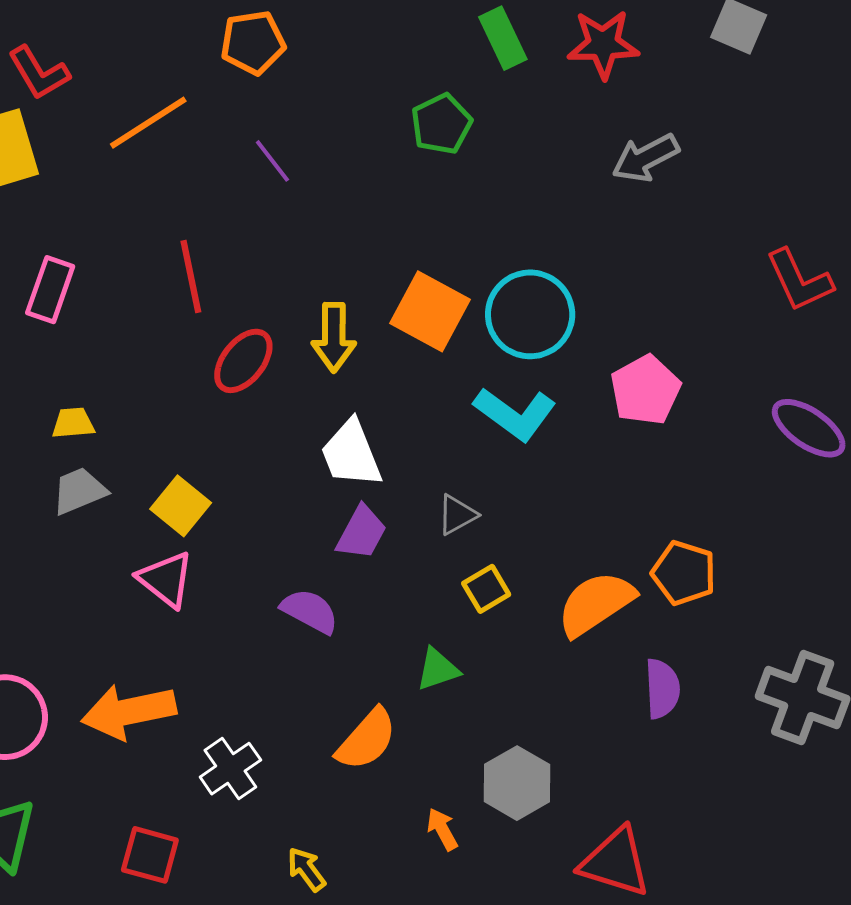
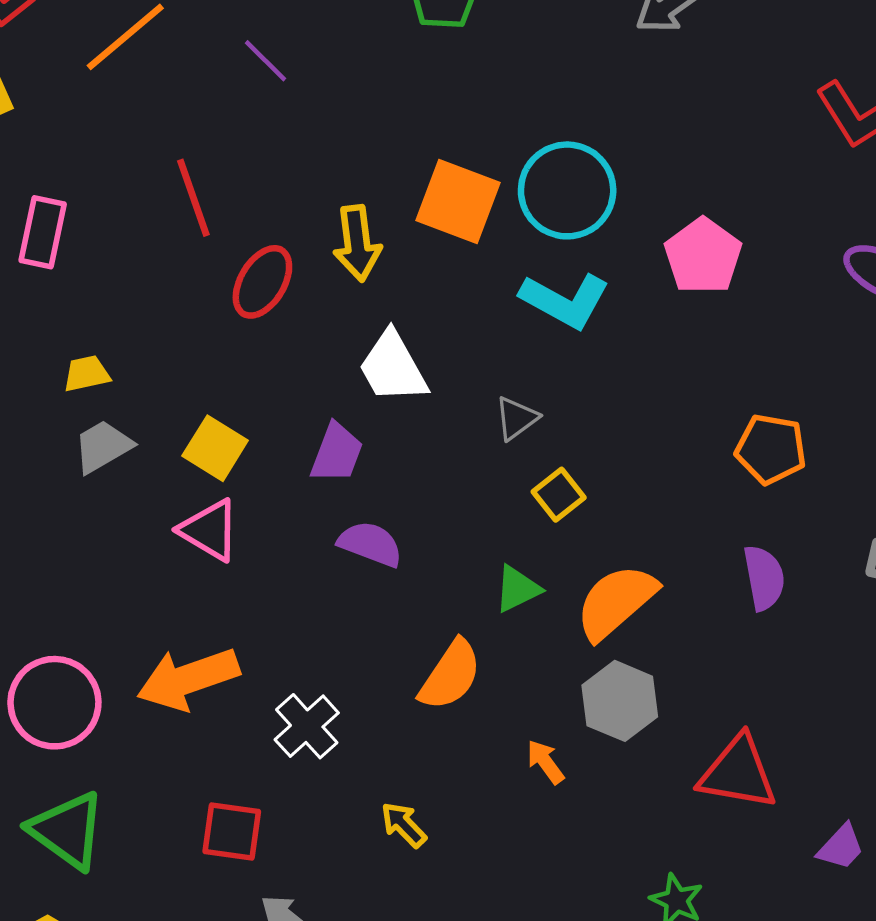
purple trapezoid: (361, 533) -> (337, 453), moved
orange semicircle: (596, 604) -> (616, 602), moved

